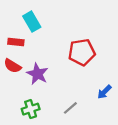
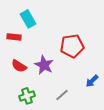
red semicircle: (12, 66) -> (19, 66), moved
purple star: (37, 74) -> (44, 65), moved

